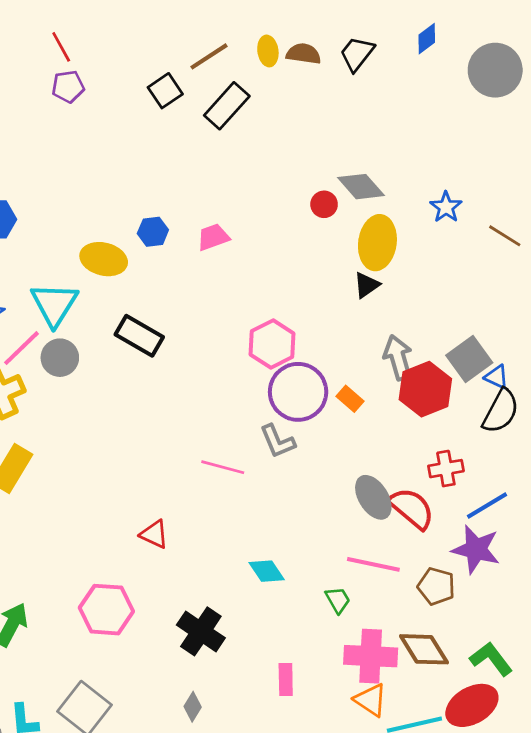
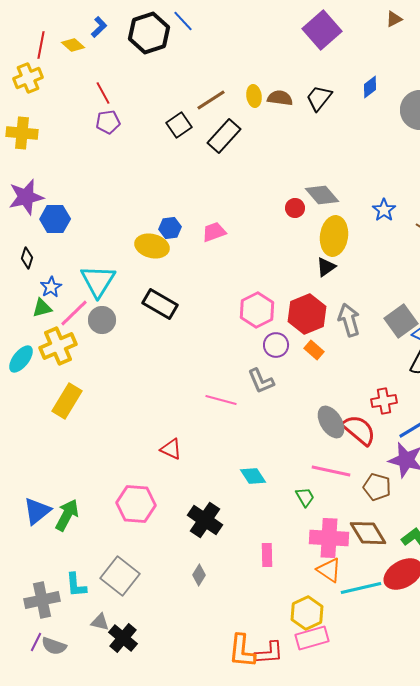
yellow ellipse: (104, 259) -> (152, 246), moved
red hexagon: (425, 389) -> (307, 314), moved
purple circle: (298, 392) -> (276, 345), size x0.6

